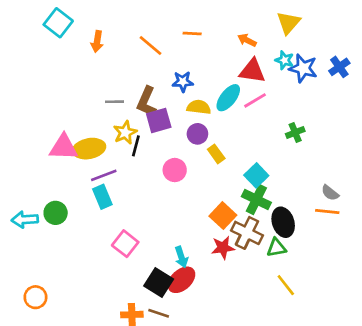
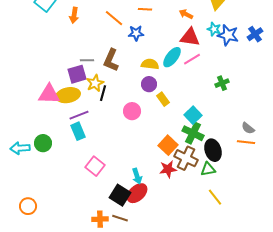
blue star: (183, 82) -> (136, 33), moved
purple square: (159, 120) -> (77, 74), moved

